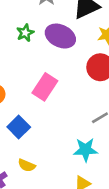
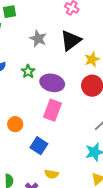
purple ellipse: (60, 36) -> (52, 83), moved

